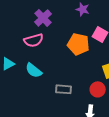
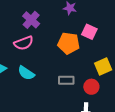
gray rectangle: (64, 89) -> (66, 80), moved

